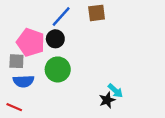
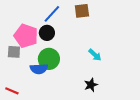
blue semicircle: (24, 81) -> (39, 69), moved
cyan arrow: (115, 91) -> (95, 55), moved

